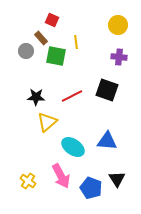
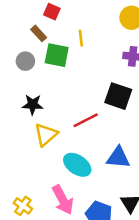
gray circle: (26, 51) -> (25, 61), moved
red line: (72, 96) -> (86, 120), moved

